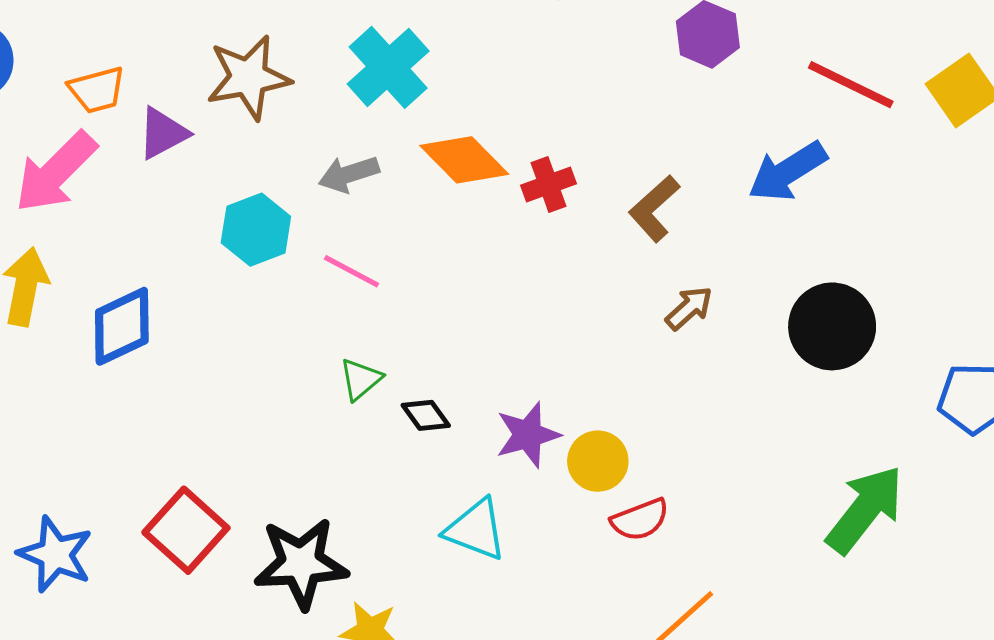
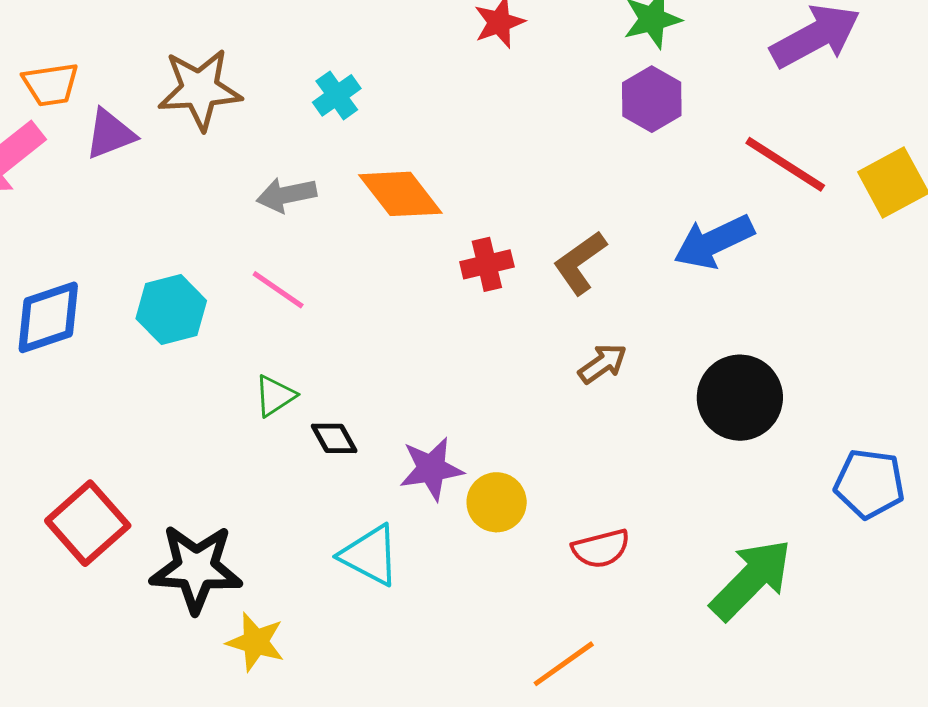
cyan cross: (388, 67) -> (337, 95), size x0.6
red cross: (548, 184) -> (487, 264), moved
cyan hexagon: (256, 230) -> (171, 310), moved
red semicircle: (640, 520) -> (601, 549), moved

